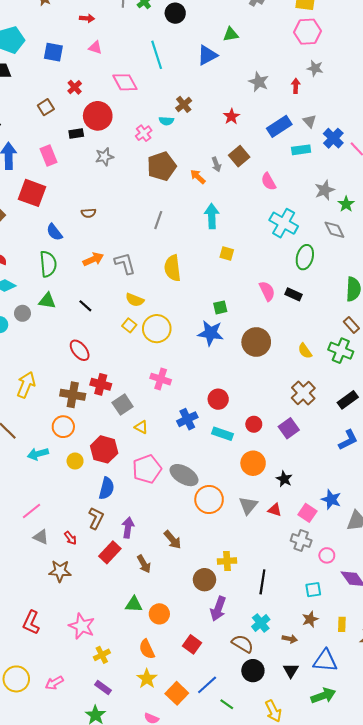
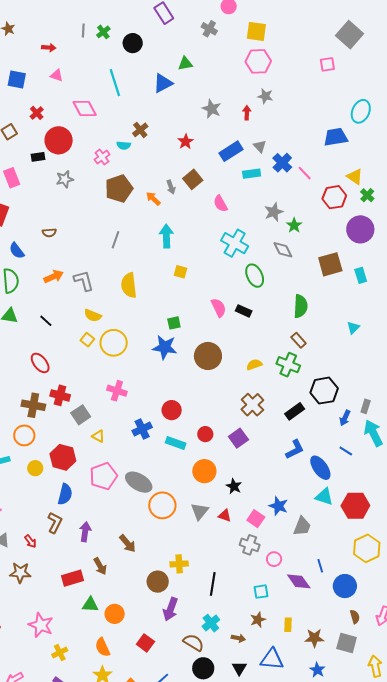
green ellipse: (305, 257) -> (255, 276), turned -40
yellow semicircle: (305, 351) -> (254, 365), turned 105
red rectangle: (110, 552) -> (73, 578), moved, turned 30

